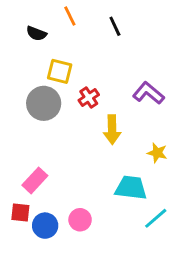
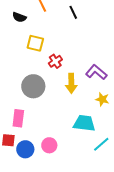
purple L-shape: (148, 93) -> (96, 72), moved
gray circle: (44, 103) -> (33, 86), moved
pink rectangle: (35, 180) -> (18, 118), turned -36

